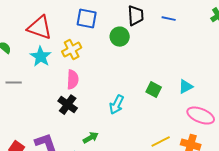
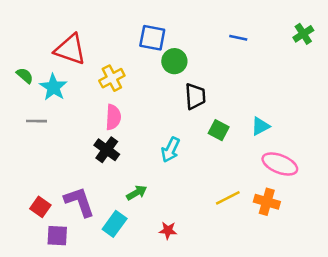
black trapezoid: (136, 16) -> (195, 96), moved
blue square: (87, 19) -> (152, 38), moved
cyan star: (41, 57) -> (53, 87), moved

